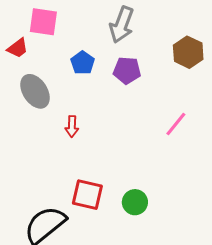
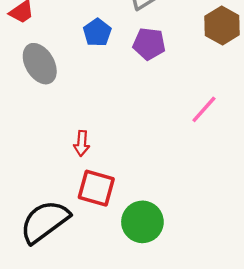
red arrow: (72, 126) -> (82, 143), moved
green circle: (135, 202) -> (142, 222), moved, size x1.4

